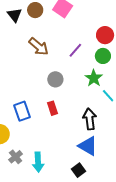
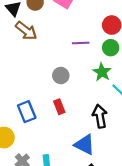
brown arrow: (39, 47) -> (26, 31), moved
purple line: (75, 50) -> (81, 43), turned 49
blue triangle: (88, 146) -> (84, 145), moved

